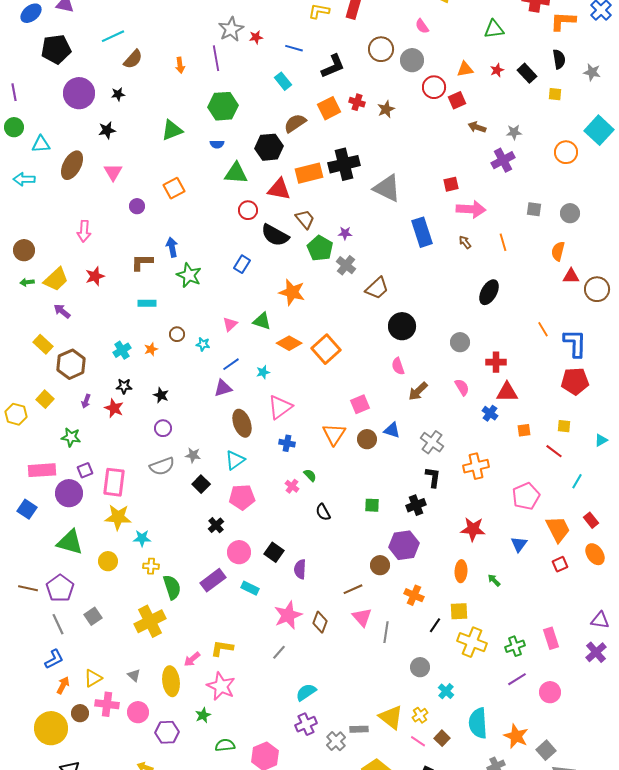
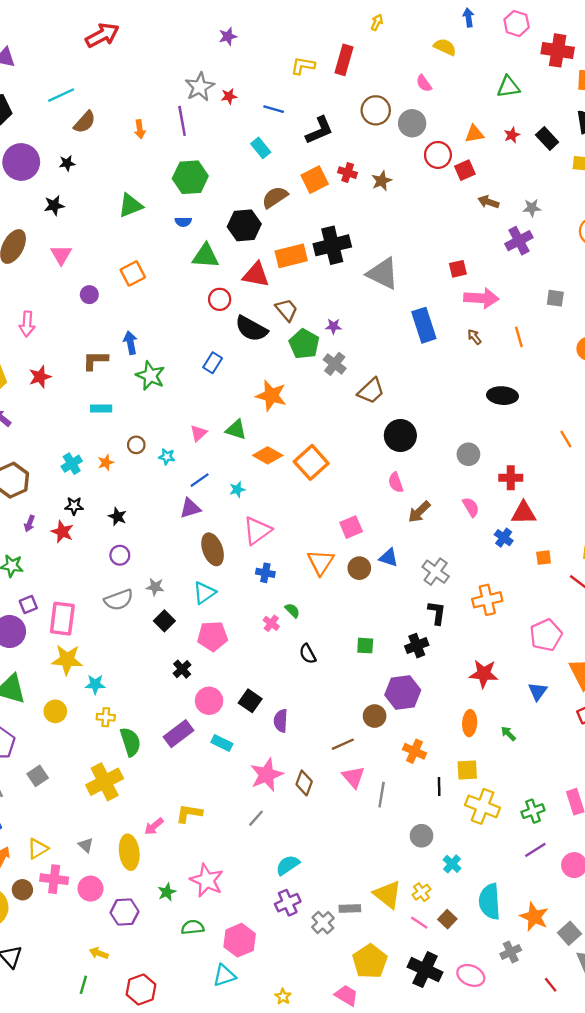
black ellipse: (489, 292) -> (502, 396), turned 65
black line: (435, 625) -> (439, 786), turned -35
pink star: (221, 686) -> (207, 880), moved

